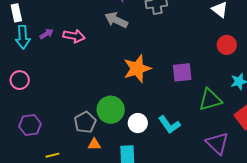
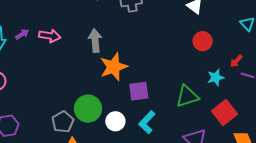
gray arrow: (116, 20) -> (95, 41), moved, turned 60
purple square: (182, 72) -> (139, 91), moved
cyan L-shape: (169, 125) -> (147, 122), turned 80

